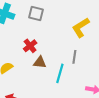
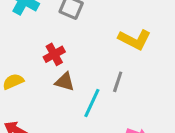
yellow L-shape: (81, 27) -> (135, 39), turned -130

